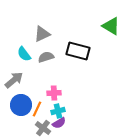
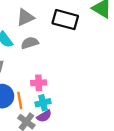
black rectangle: (78, 51) -> (65, 20), moved
orange line: (37, 109) -> (20, 101), turned -35

